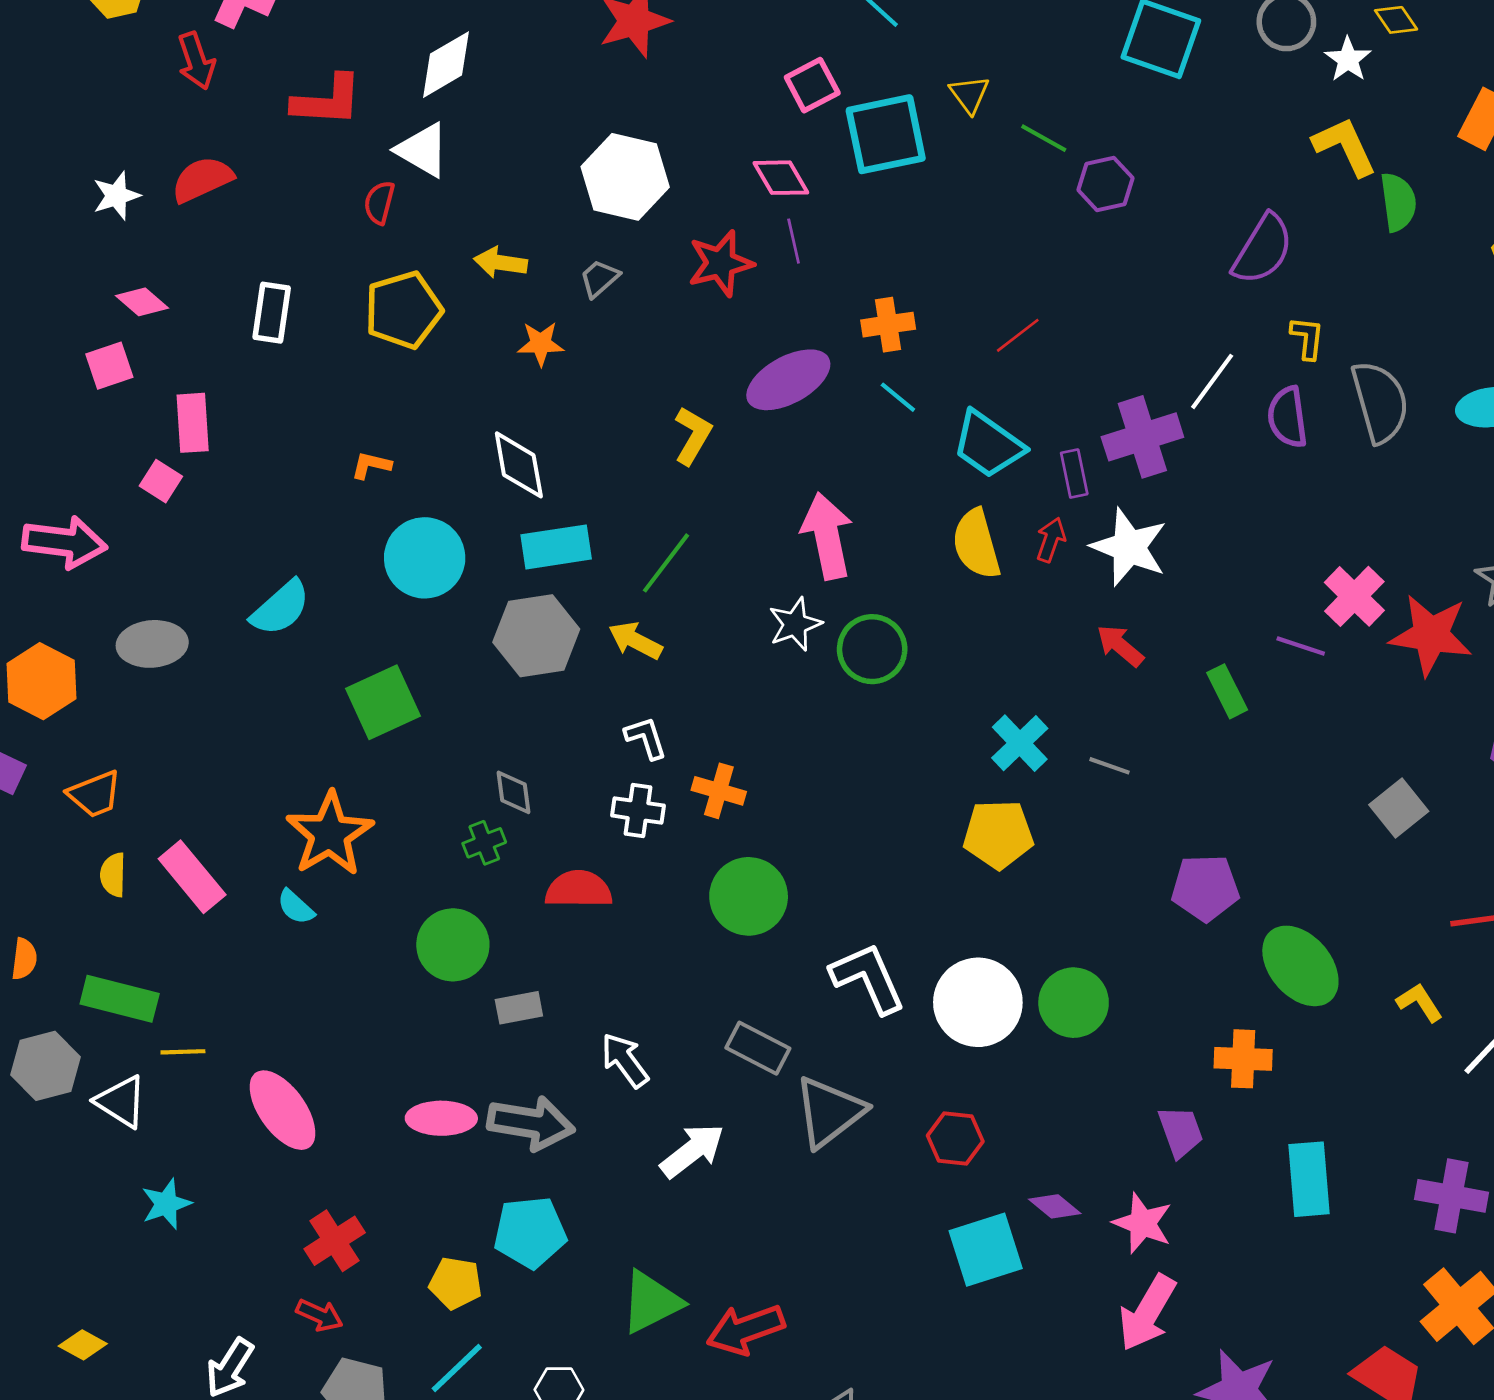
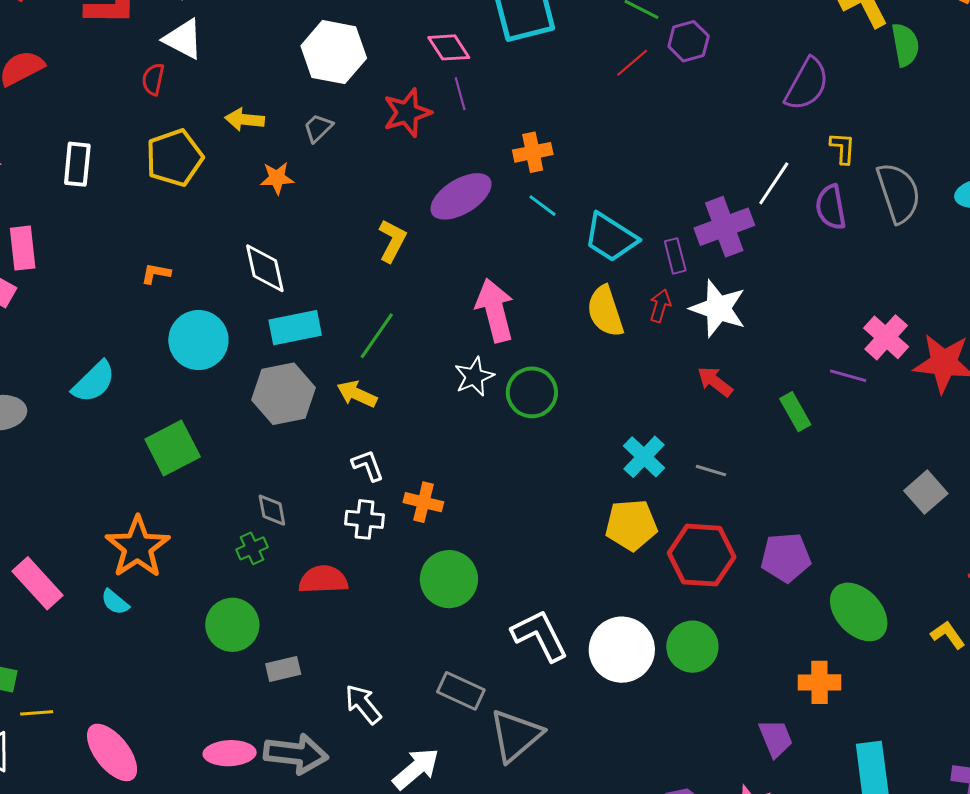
red line: (1018, 335) -> (632, 63), moved
red hexagon: (955, 1139) -> (702, 555), moved, size x1.6

